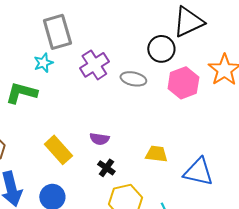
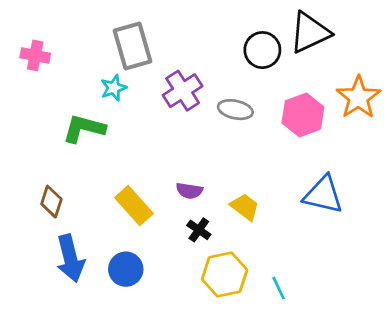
black circle: (161, 49) -> (262, 50), moved
yellow trapezoid: (156, 154) -> (245, 207), moved, turned 30
blue triangle: (198, 172) -> (323, 195), moved

